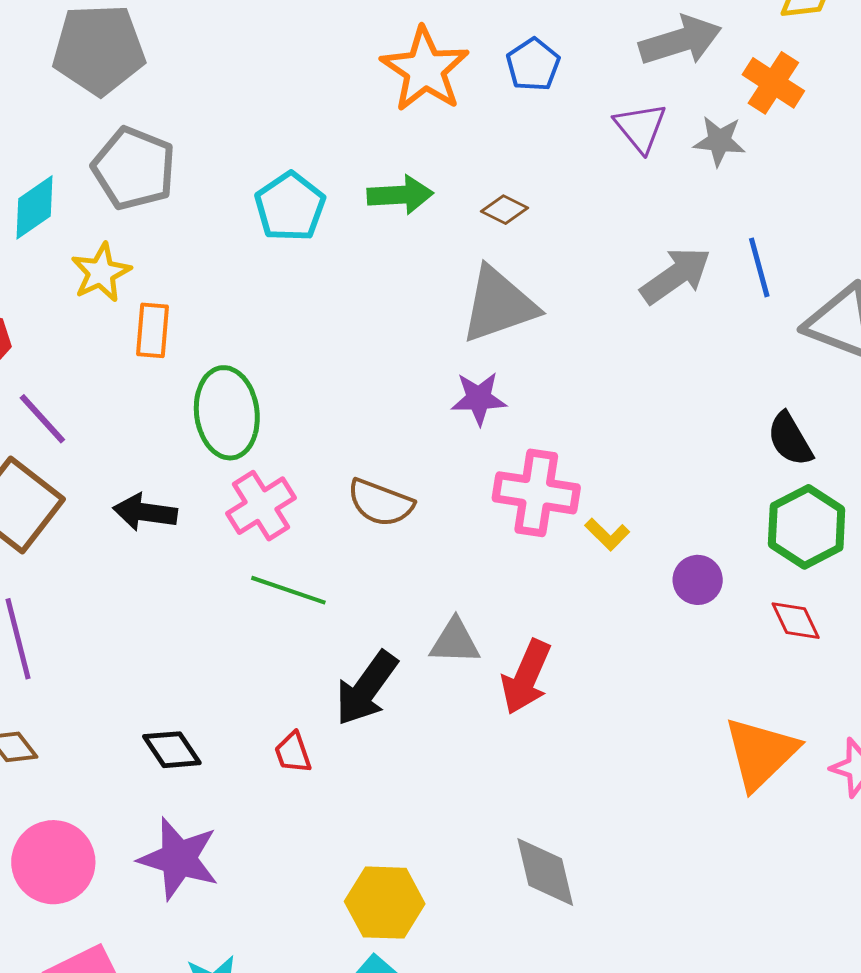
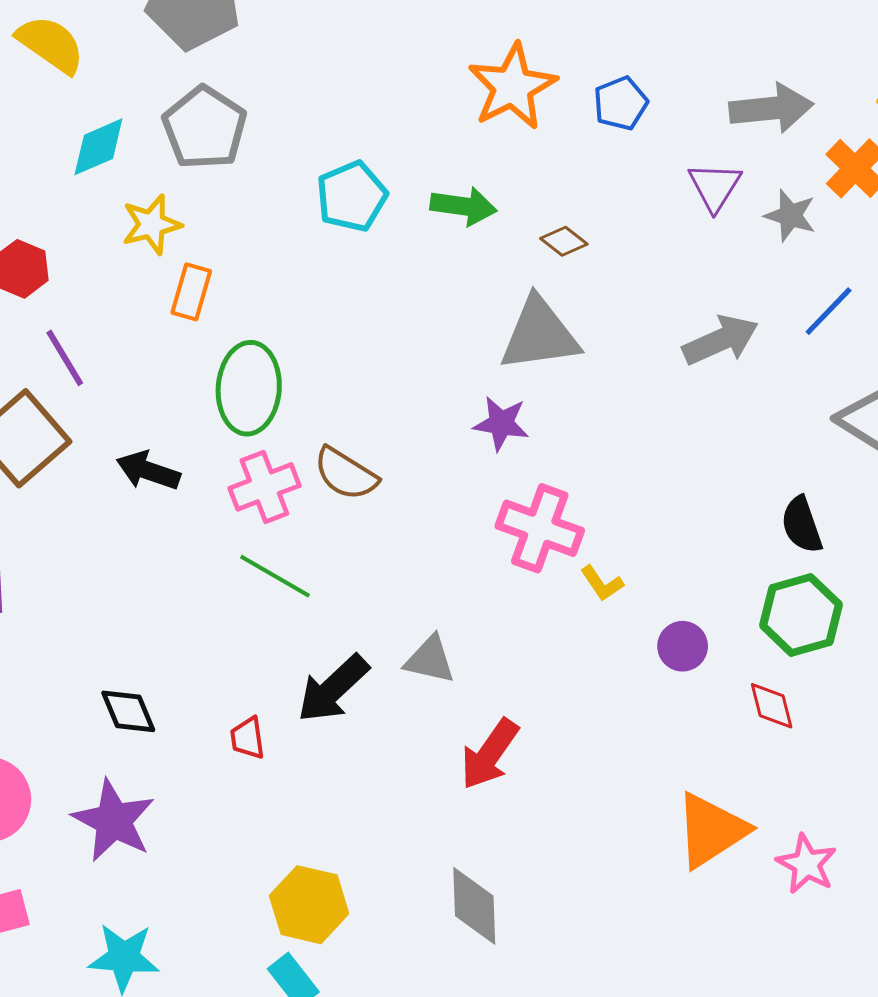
blue line: (759, 267) -> (829, 311), moved, turned 48
brown semicircle: (380, 503) -> (346, 474), moved
red arrow: (526, 677) -> (490, 754), moved

